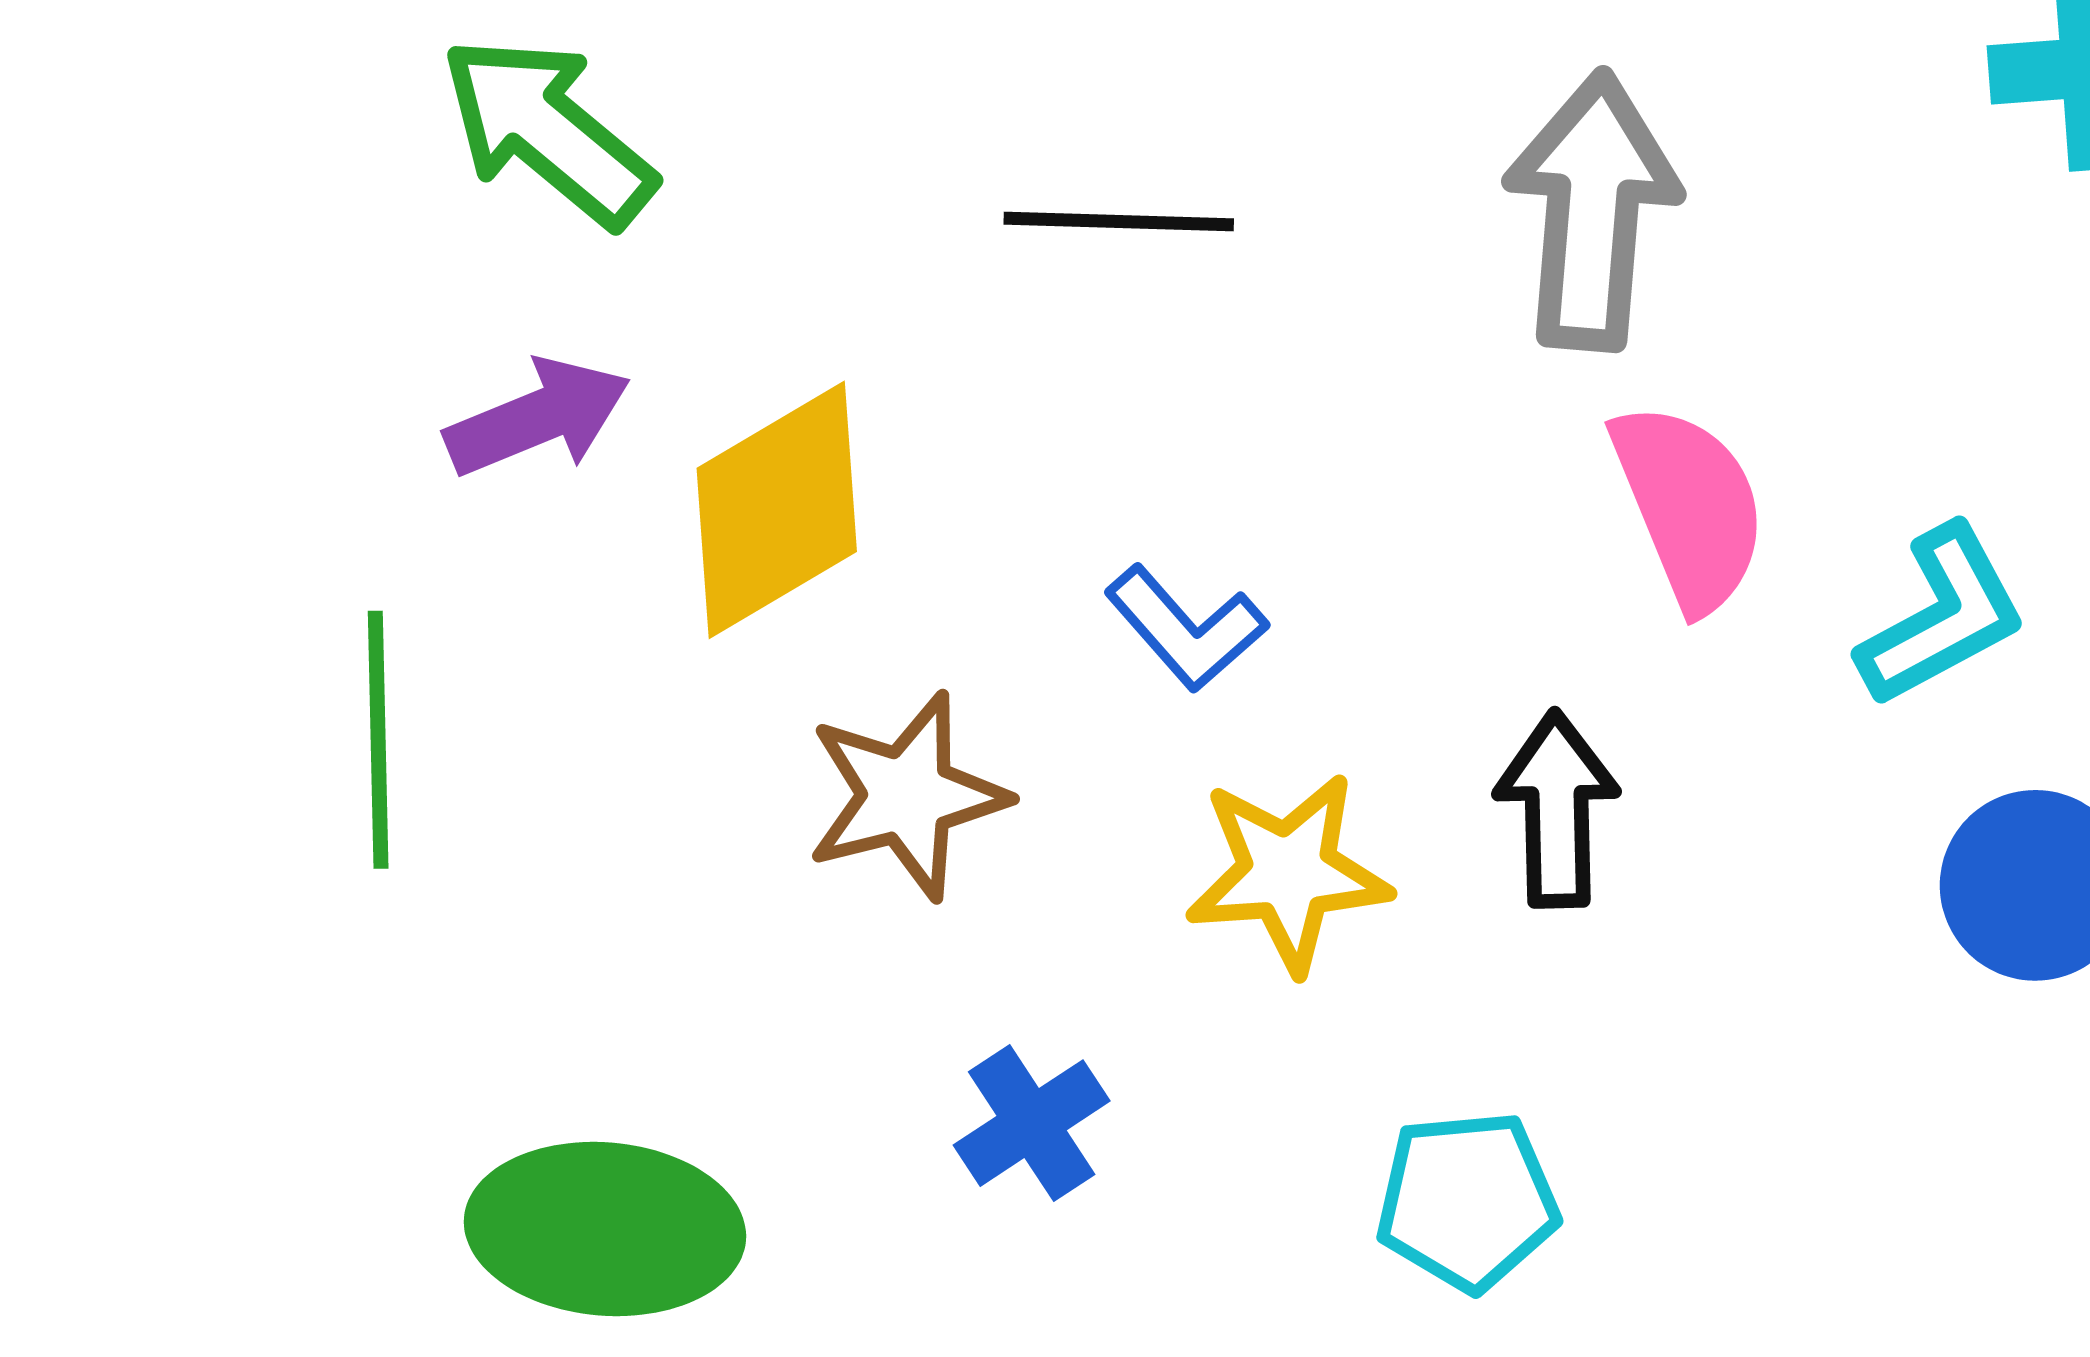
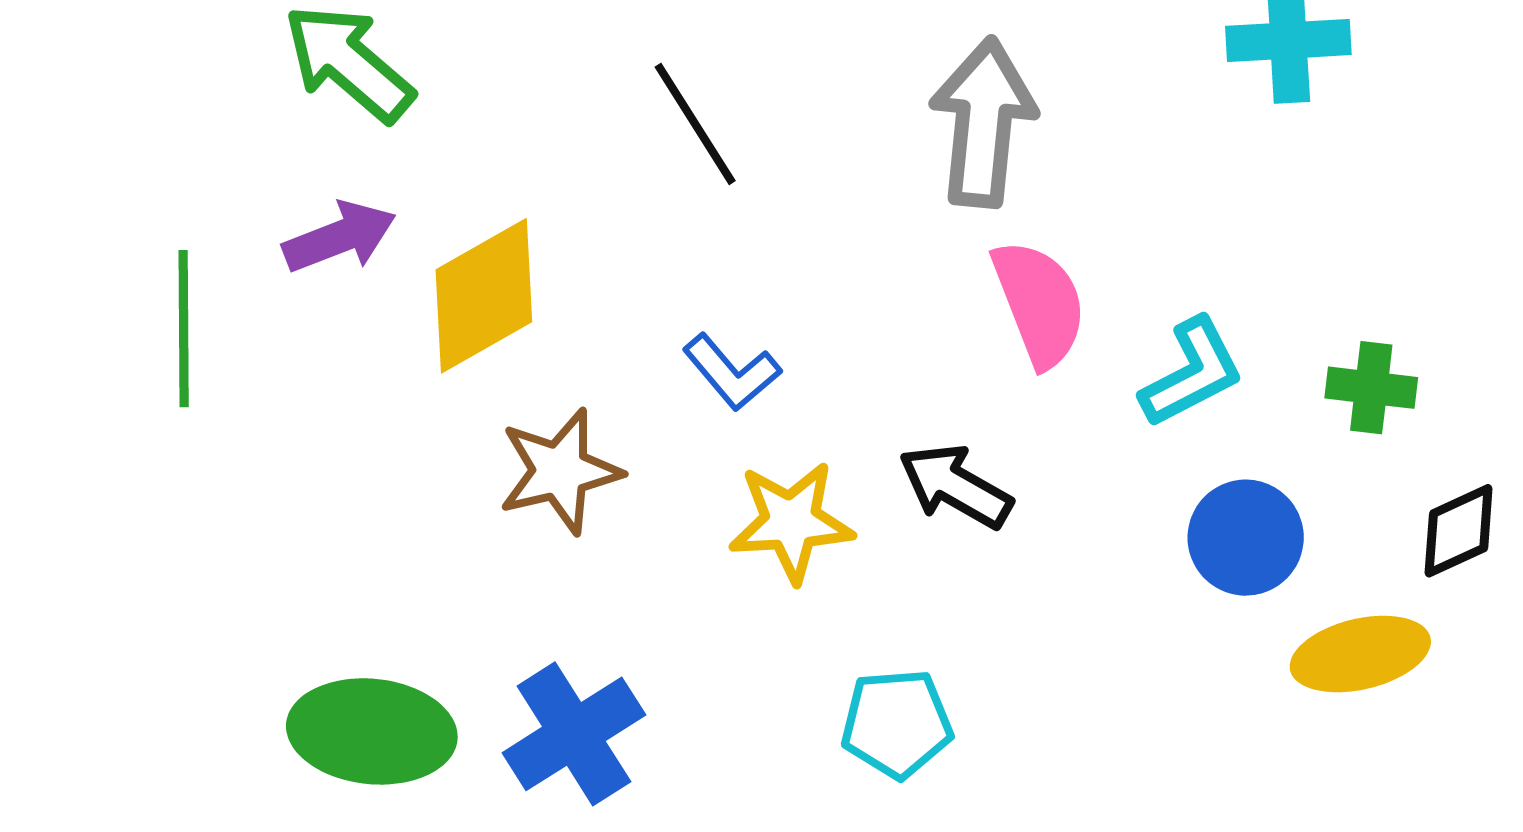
black line: (1119, 222) -> (695, 124), turned 55
green line: (378, 740) -> (184, 329), moved
black arrow: (1557, 809) -> (955, 486), turned -60
blue cross: (1032, 1123) -> (574, 734), moved, size x1.5

